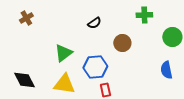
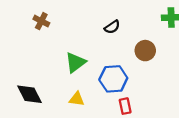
brown cross: (26, 18) -> (41, 21), moved, turned -32
yellow triangle: (64, 84) -> (77, 99), size x0.6

